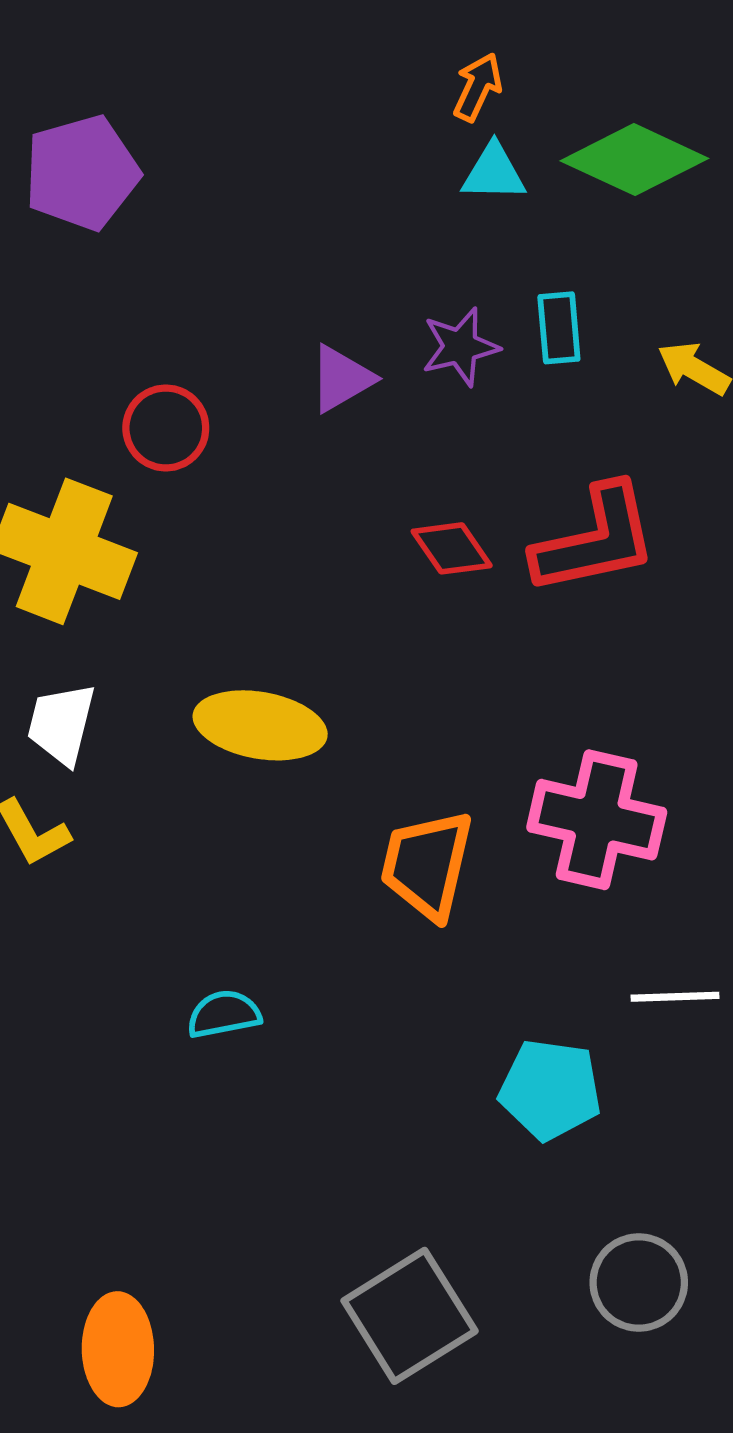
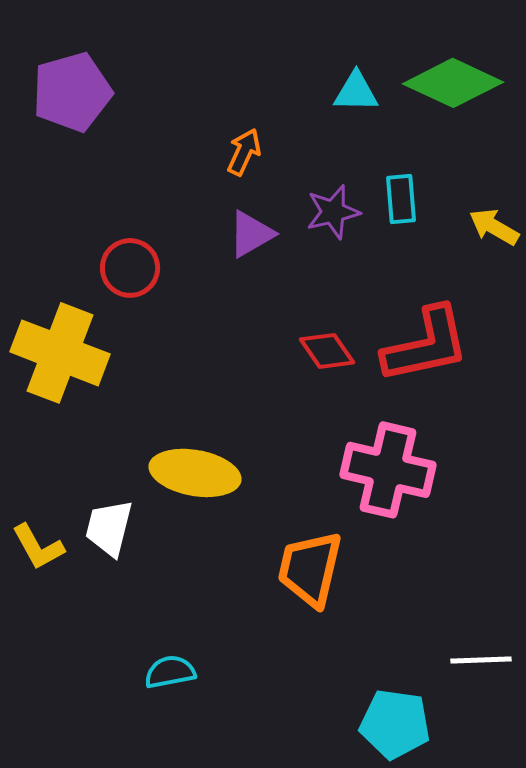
orange arrow: (478, 87) -> (244, 152), moved
white trapezoid: (61, 724) -> (109, 528), moved
pink cross: (597, 820) -> (388, 470), moved

